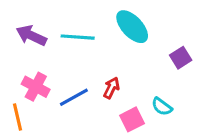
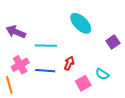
cyan line: (78, 37) -> (46, 46), moved
pink cross: (36, 87) -> (20, 65), turned 36
blue line: (74, 97) -> (45, 71), turned 36

